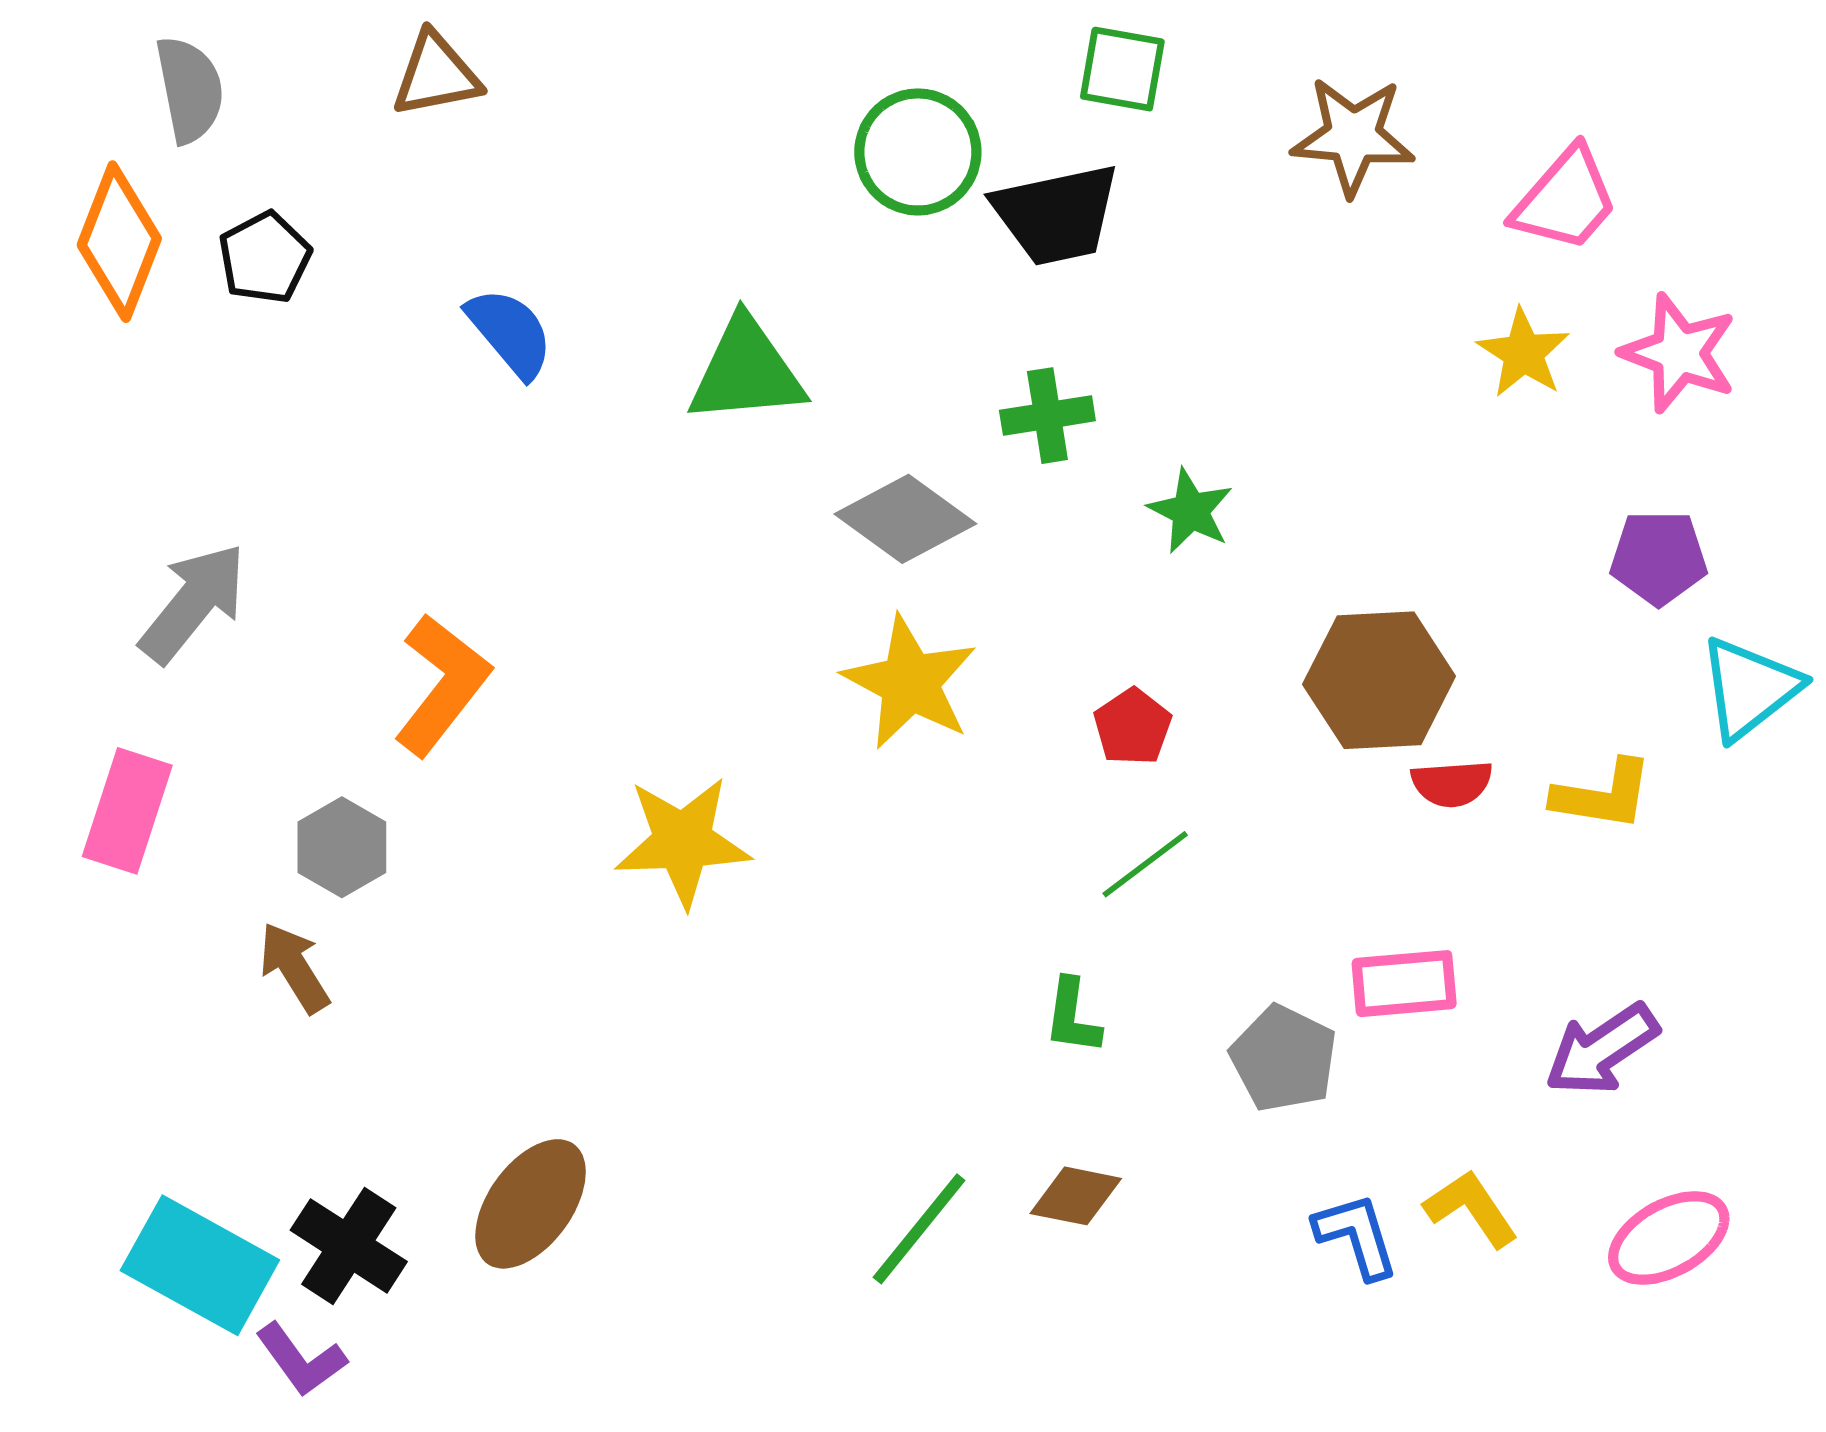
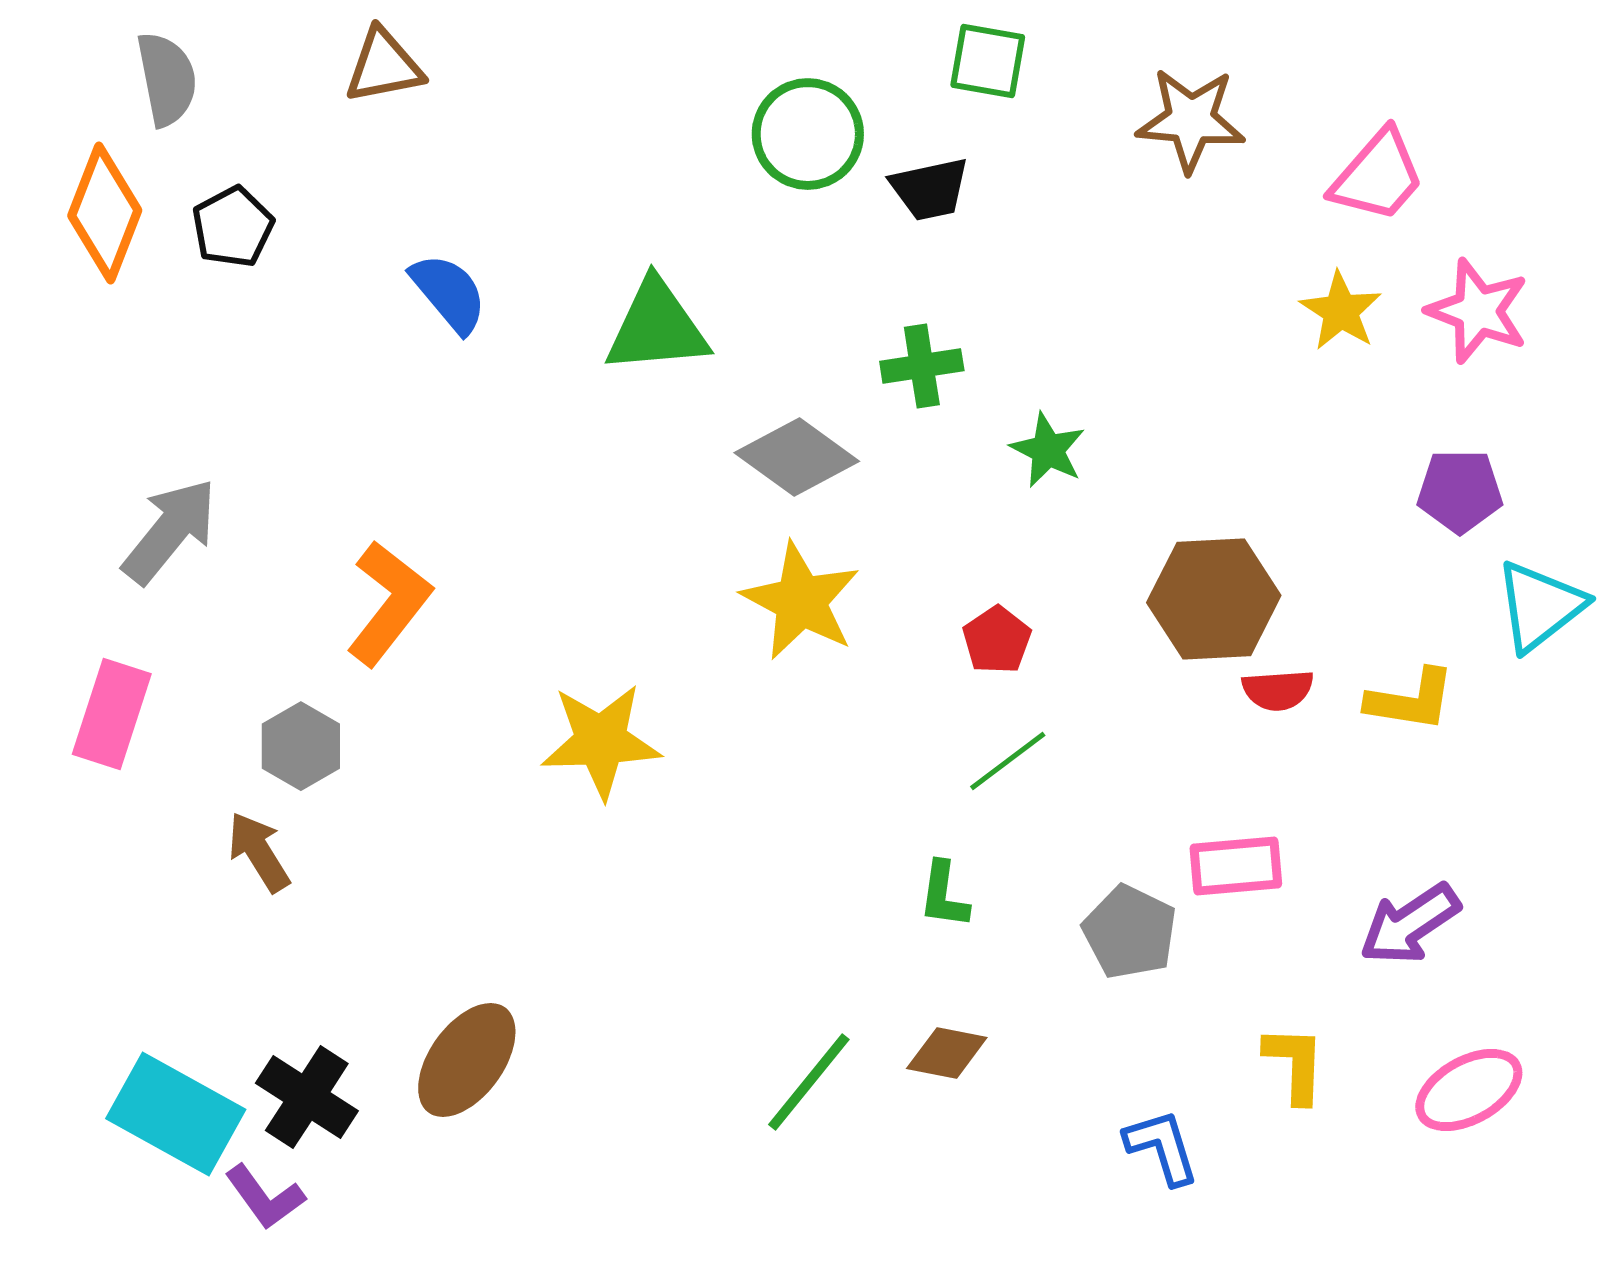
black trapezoid: (1056, 214) -> (930, 189), size x0.7
yellow L-shape: (1471, 1208) -> (1295, 1064), turned 36
blue L-shape: (1356, 1236) -> (1162, 1147), moved

